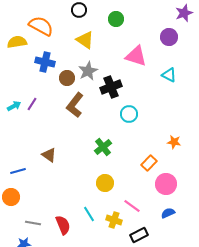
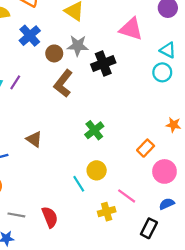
blue cross: (45, 62) -> (30, 36), turned 36
gray star: (88, 71) -> (78, 46), turned 30
cyan circle: (129, 114) -> (162, 72), moved
cyan line: (89, 214) -> (79, 184), moved
yellow cross: (114, 220) -> (107, 212), turned -35
black rectangle: (139, 235) -> (149, 228), moved, turned -36

